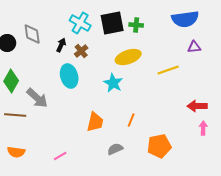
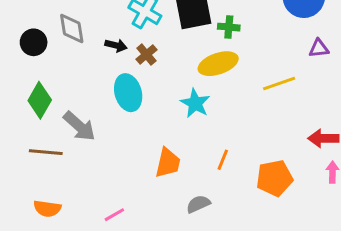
green cross: (136, 25) -> (229, 27), moved
black arrow: (61, 45) -> (116, 45), turned 80
orange pentagon: (159, 146) -> (275, 178), moved

